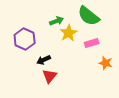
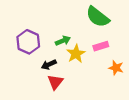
green arrow: (57, 21) -> (63, 41), moved
yellow star: (69, 33) -> (76, 54), moved

